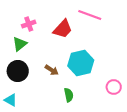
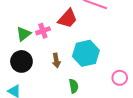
pink cross: (29, 24) -> (43, 31), moved
brown arrow: (52, 70) -> (56, 60), turned 48

